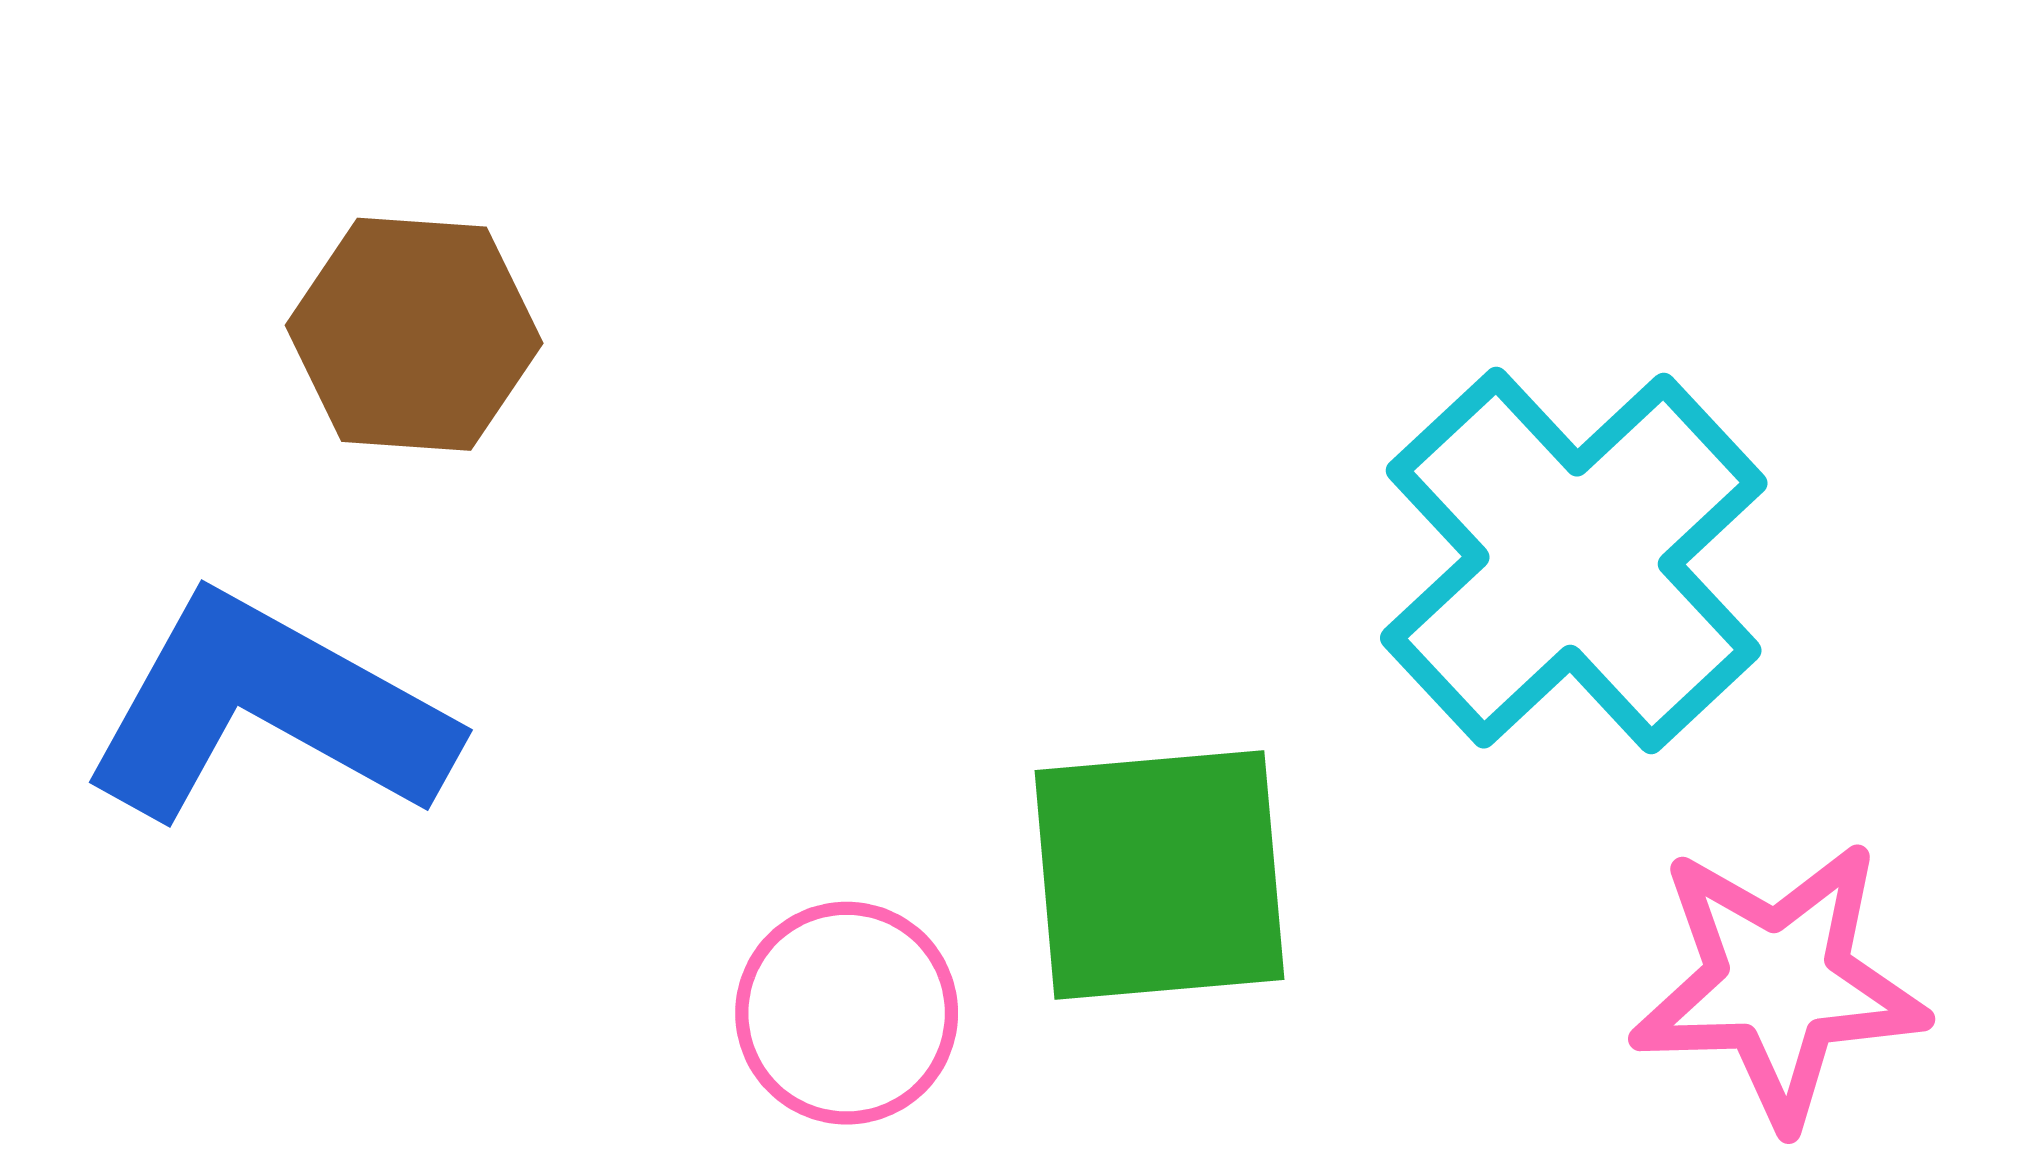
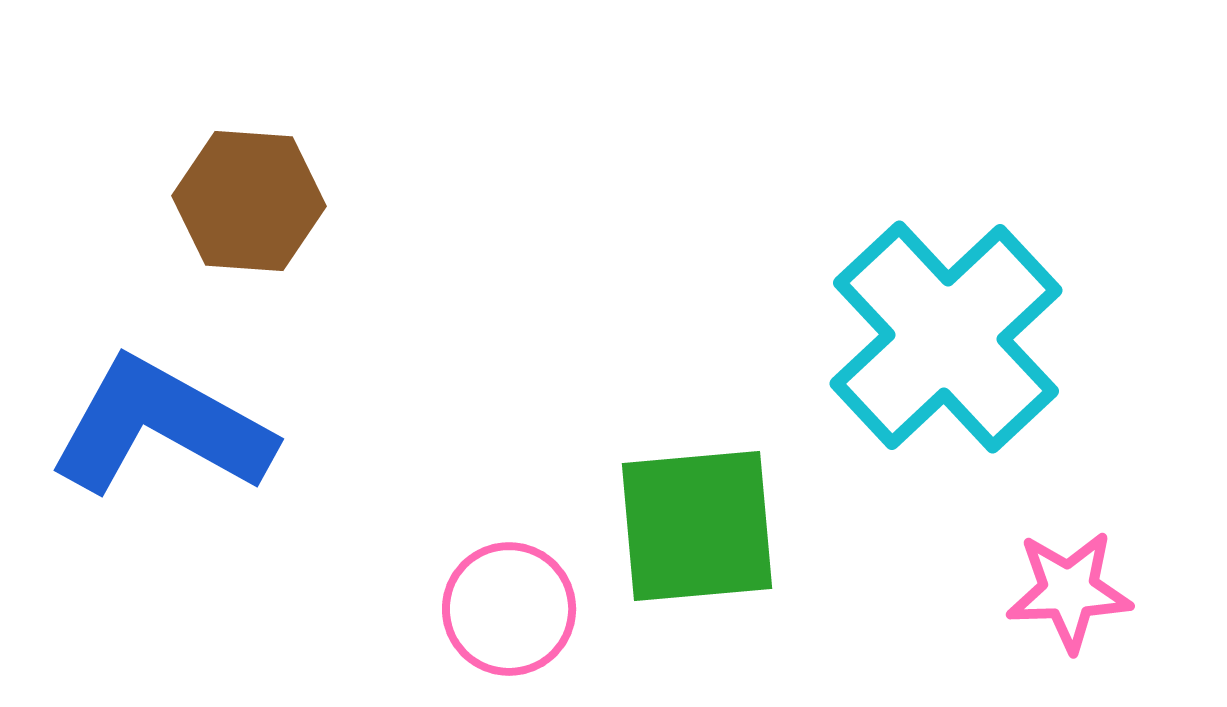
pink star: (1778, 983) -> (1069, 591), size x0.7

